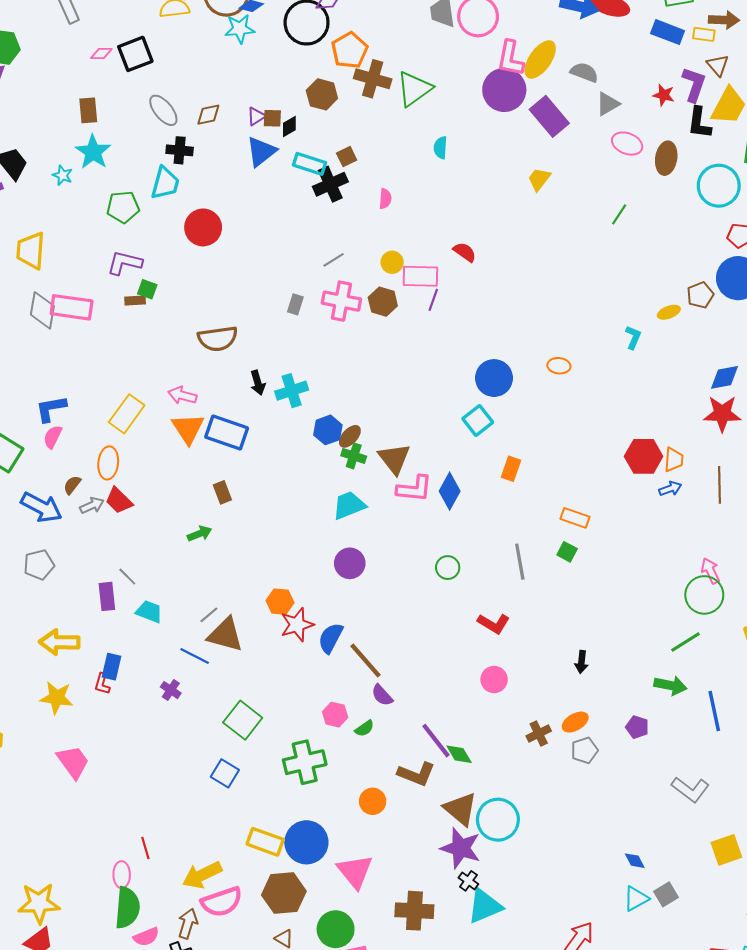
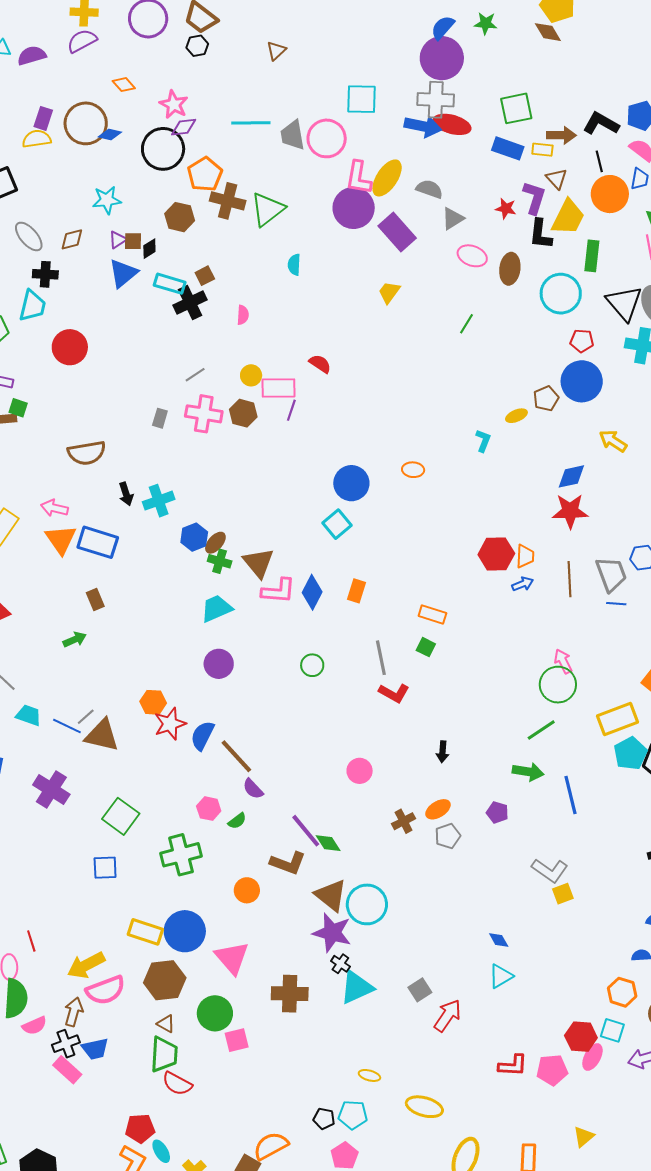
cyan star: (240, 29) -> (107, 200), moved
orange rectangle: (511, 469) -> (356, 591), moved
red L-shape: (494, 623) -> (394, 693), moved
blue line: (195, 656) -> (67, 726), moved
purple cross: (171, 690) -> (51, 790), size x1.8
blue square: (225, 773) -> (105, 868), turned -32
yellow square: (726, 850) -> (563, 894), moved, size x0.7
gray square: (666, 894) -> (420, 990), moved

